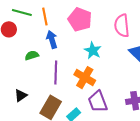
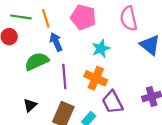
cyan star: (93, 51) -> (101, 49), turned 30
green semicircle: (32, 55) -> (37, 61), size x1.6

